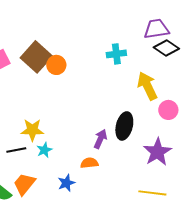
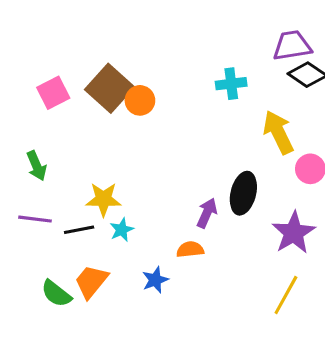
yellow line: (152, 193) -> (286, 295), turned -68

